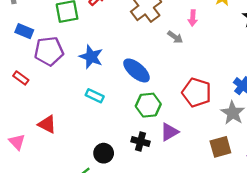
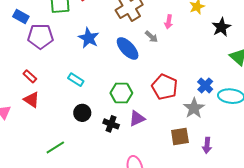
blue star: (91, 57) -> (89, 38), moved
blue ellipse: (137, 70) -> (128, 48), moved
red rectangle: (21, 78) -> (30, 76), moved
black circle: (104, 153) -> (82, 113), moved

